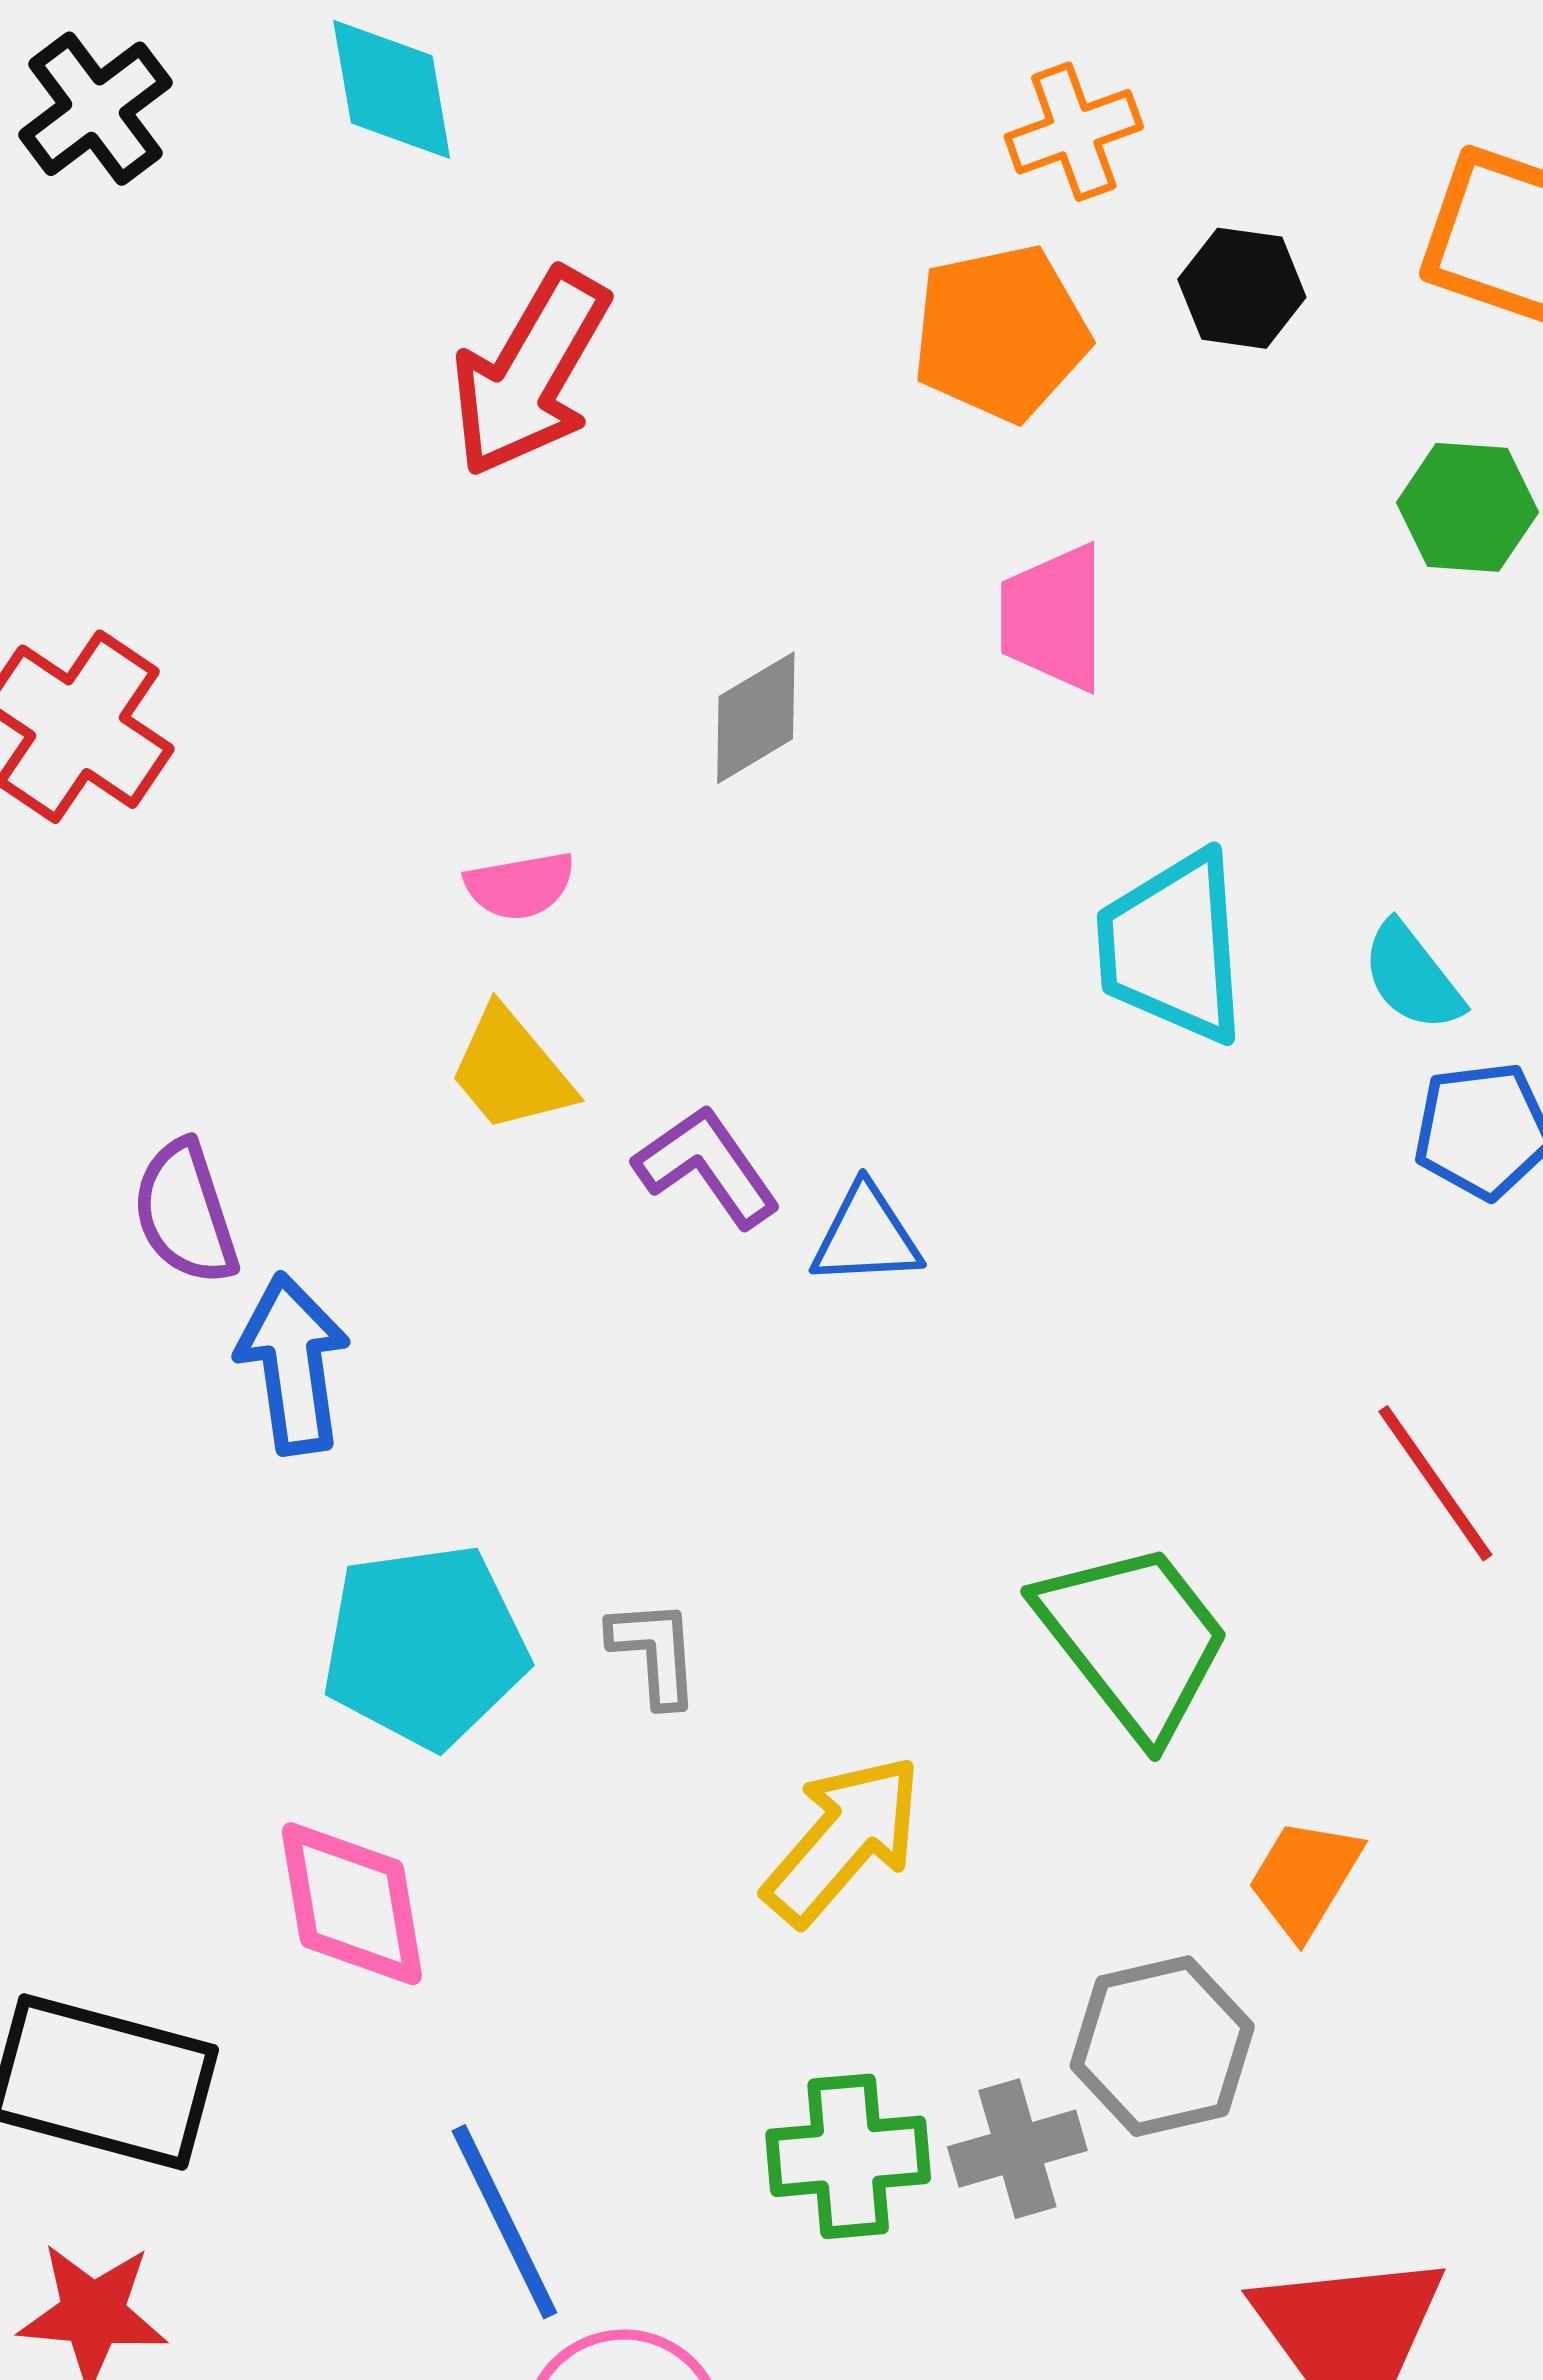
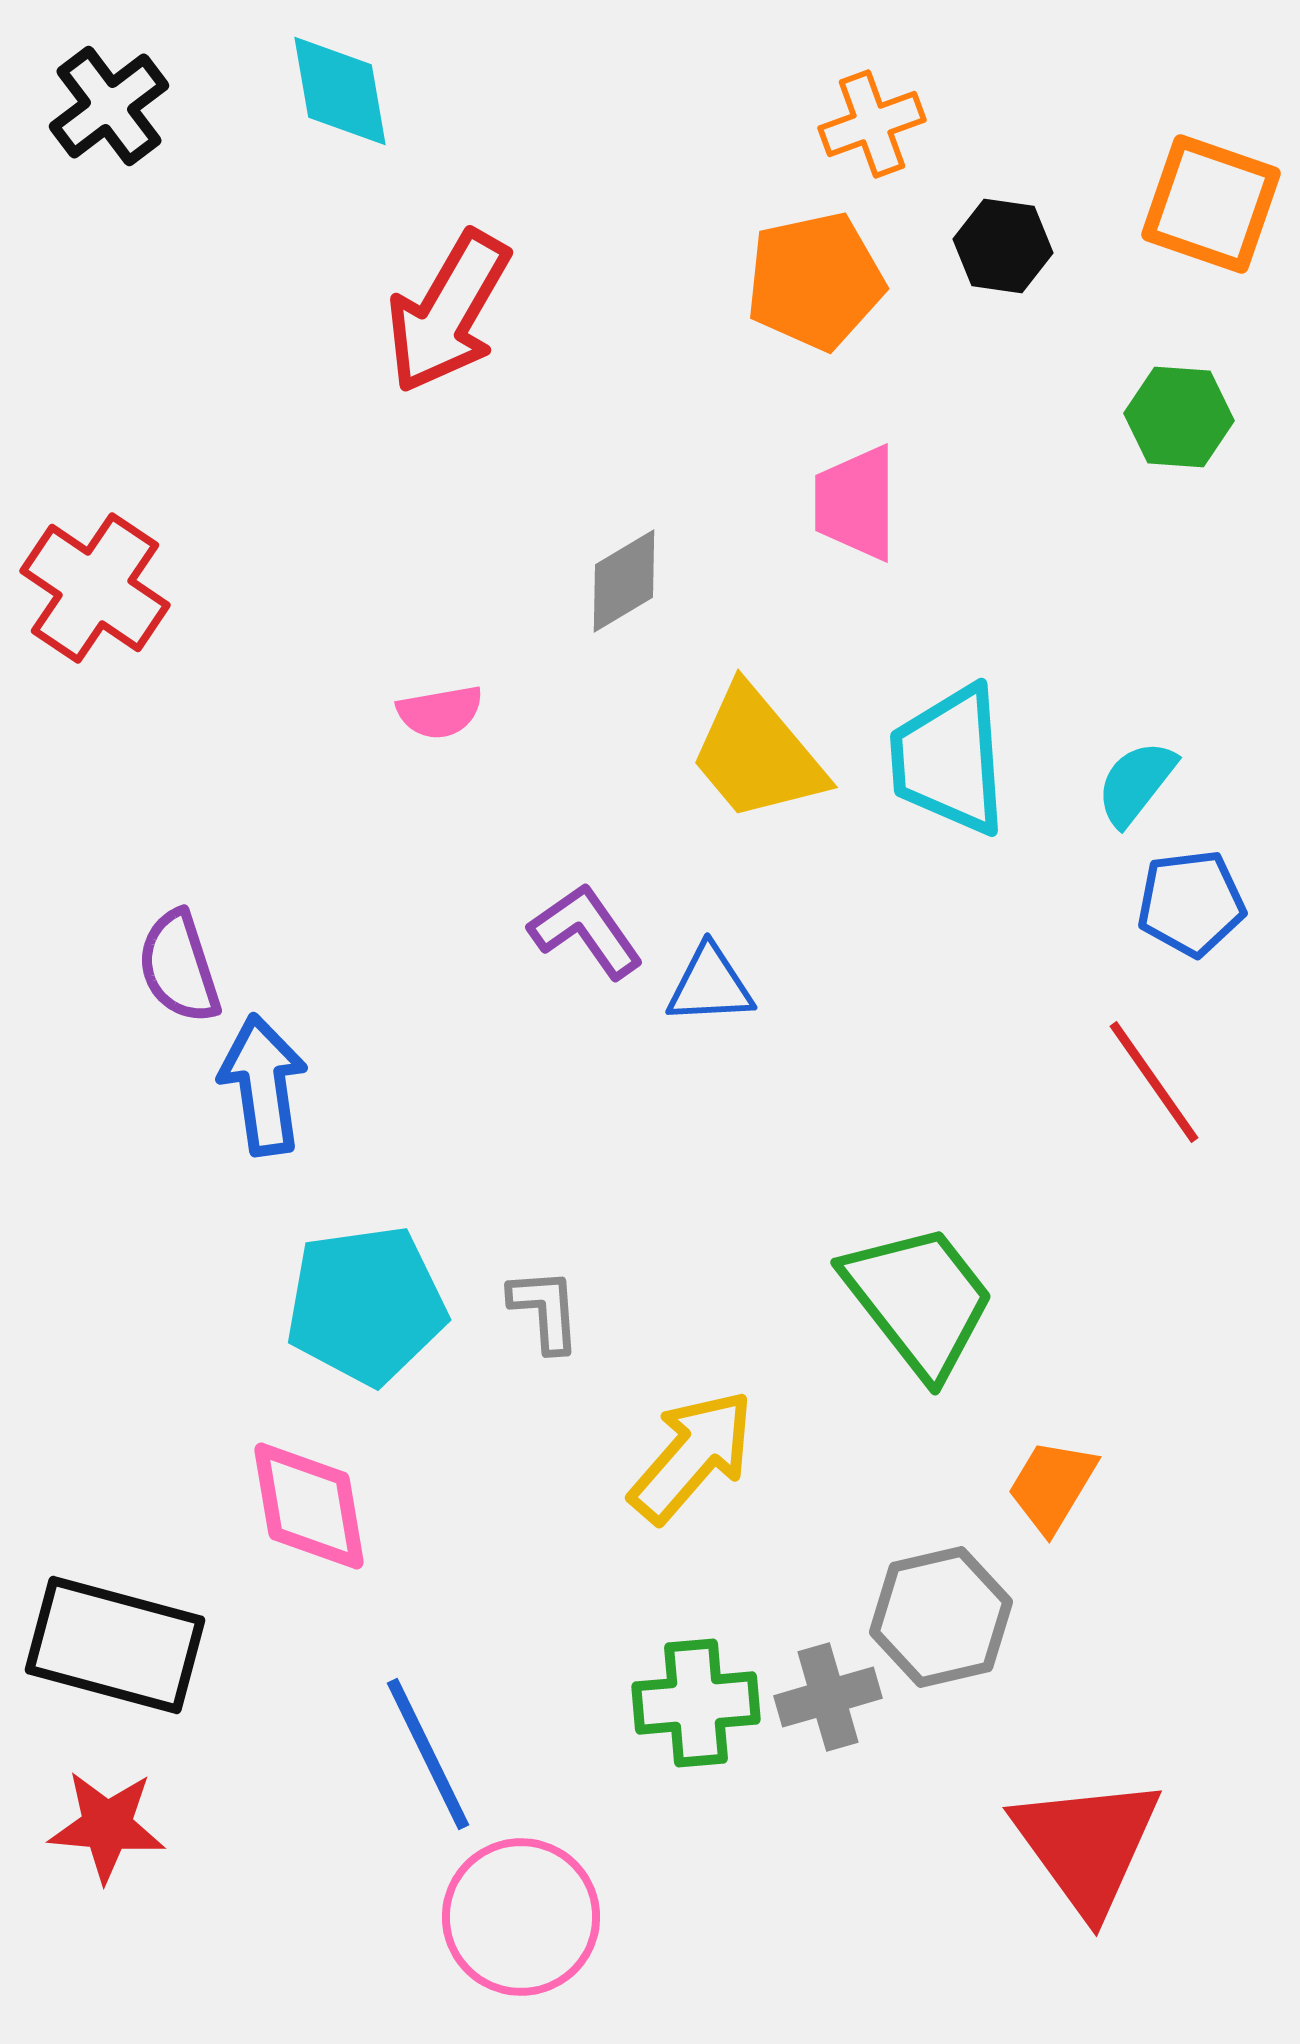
cyan semicircle: (1412, 977) -> (1136, 783), turned 76
yellow trapezoid: (511, 1070) -> (757, 754), moved, size x1.4
red line: (1435, 1483) -> (1154, 1082), moved

